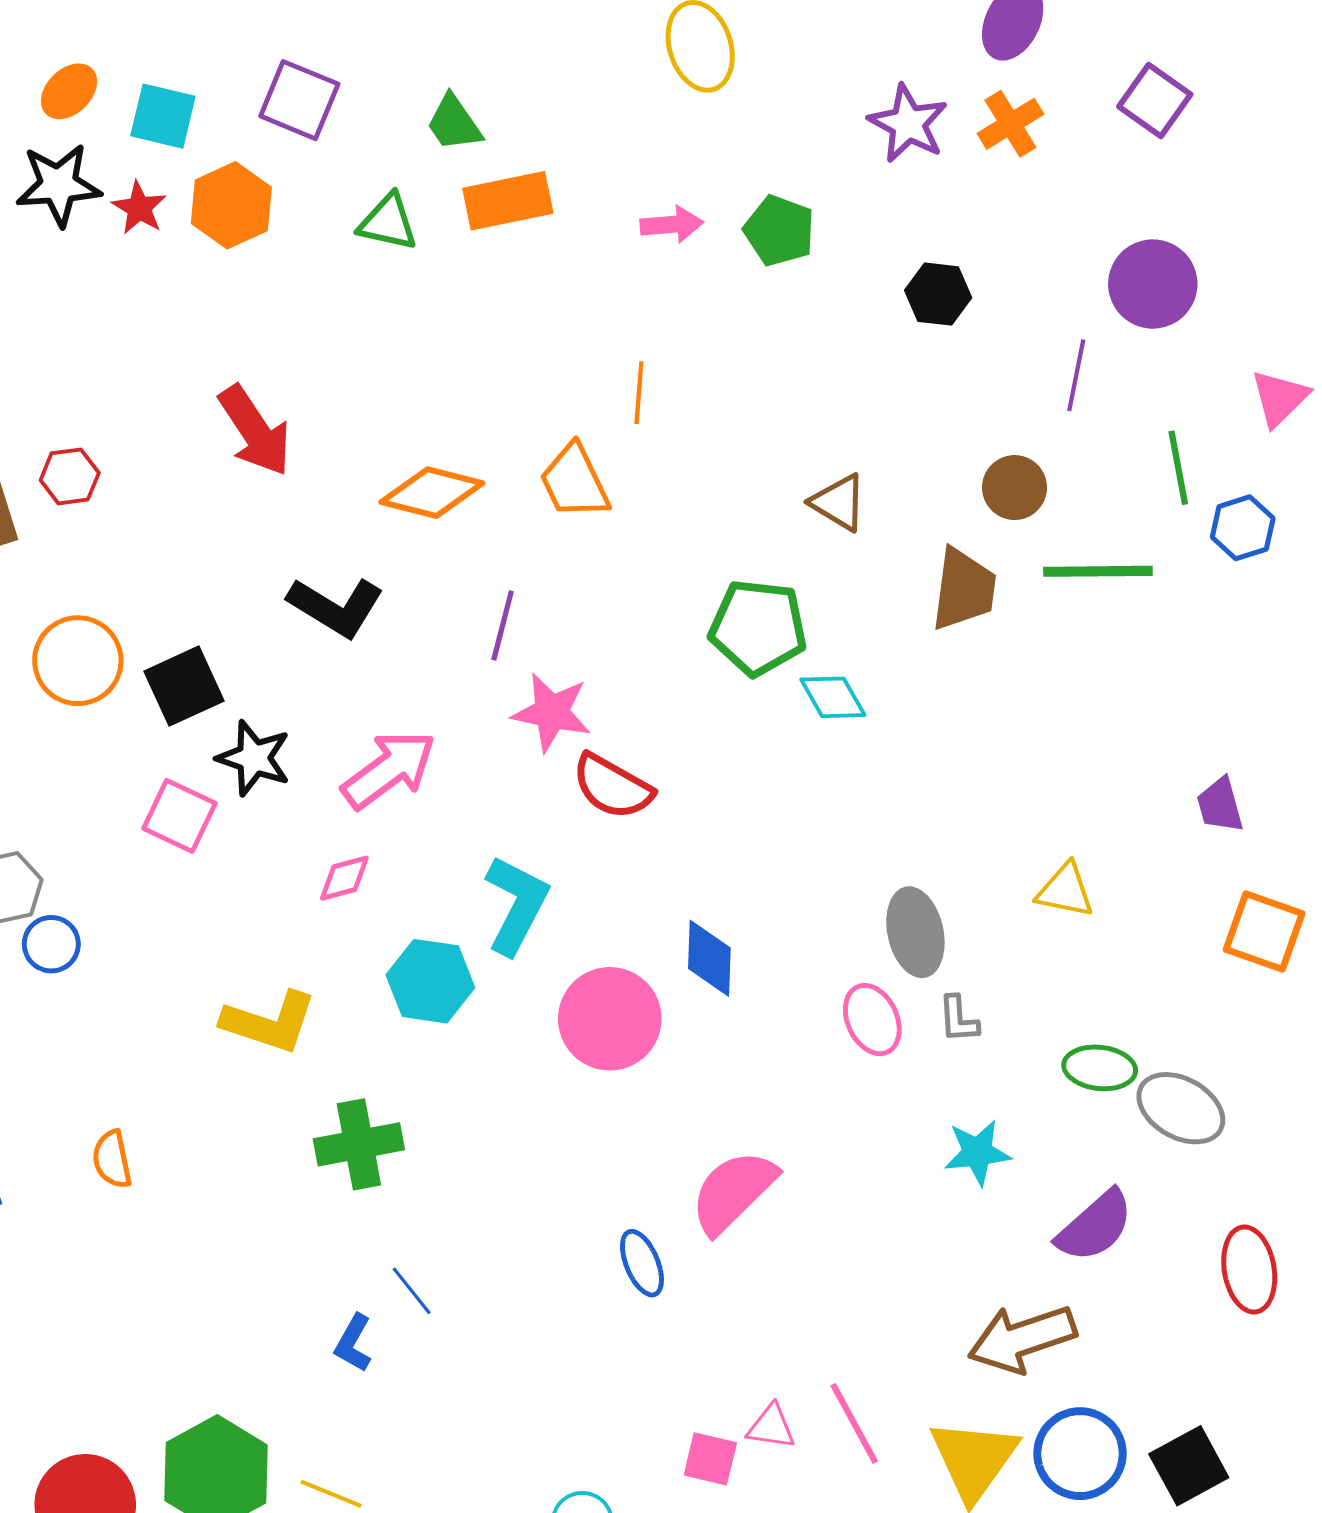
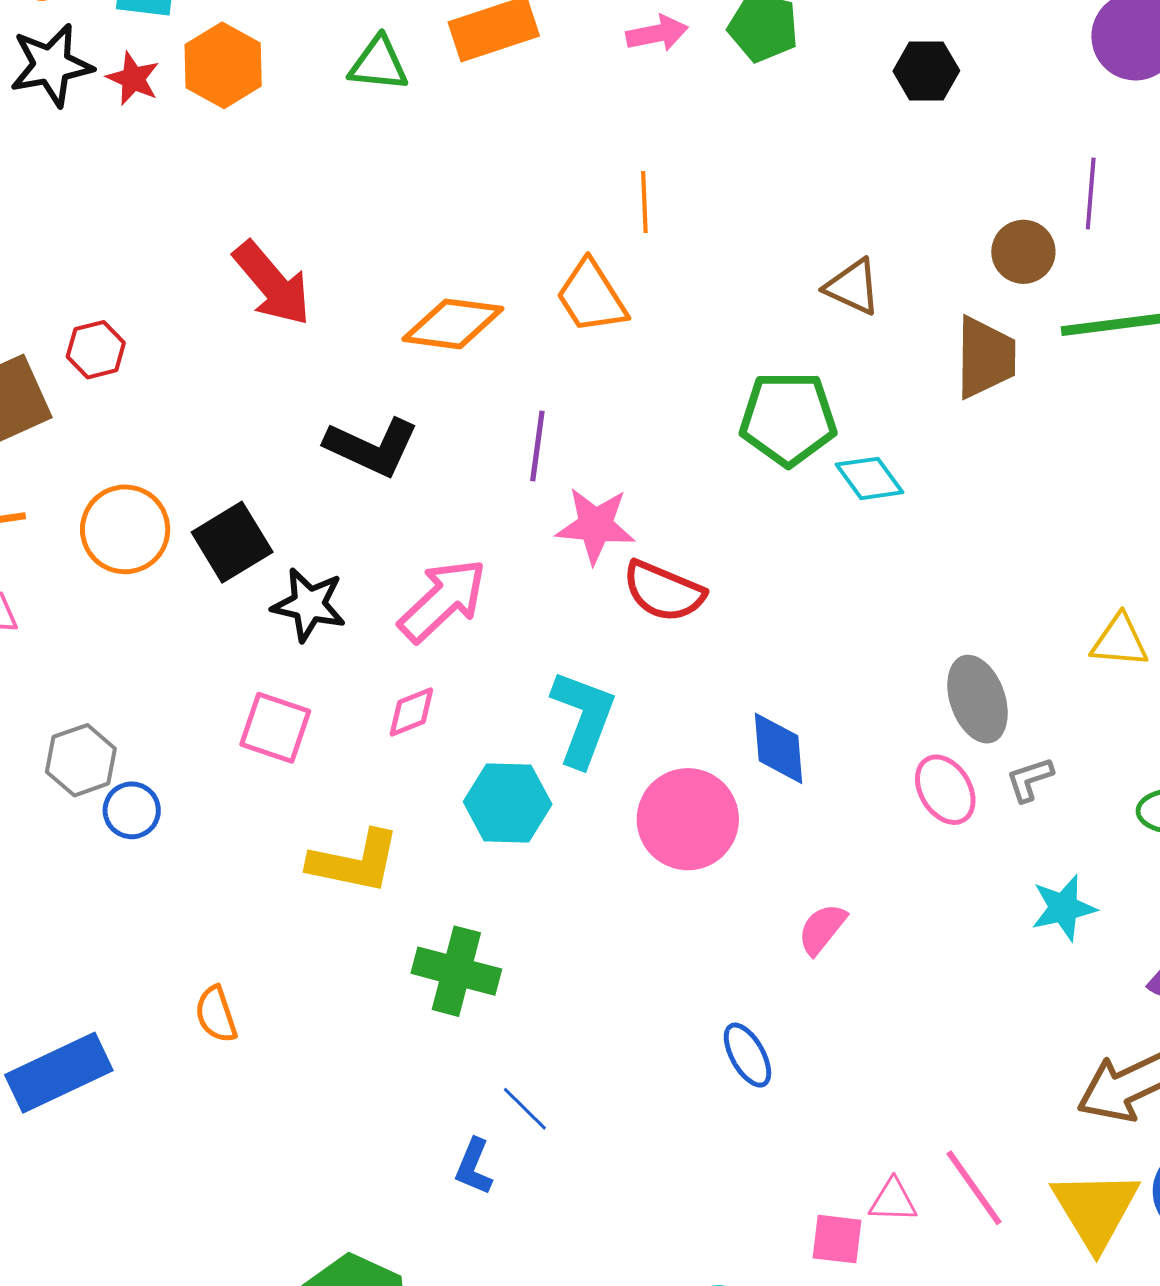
purple line: (1076, 375) -> (1091, 193), moved
pink square: (179, 816) -> (275, 728), moved
gray L-shape: (958, 1019) -> (1030, 779), turned 82
green cross: (359, 1144) -> (456, 971), turned 32
pink semicircle: (733, 1192) -> (822, 929), moved, size x0.6

